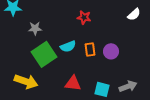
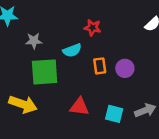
cyan semicircle: (68, 46) -> (72, 50), moved
green square: (44, 54) -> (45, 72), turned 30

